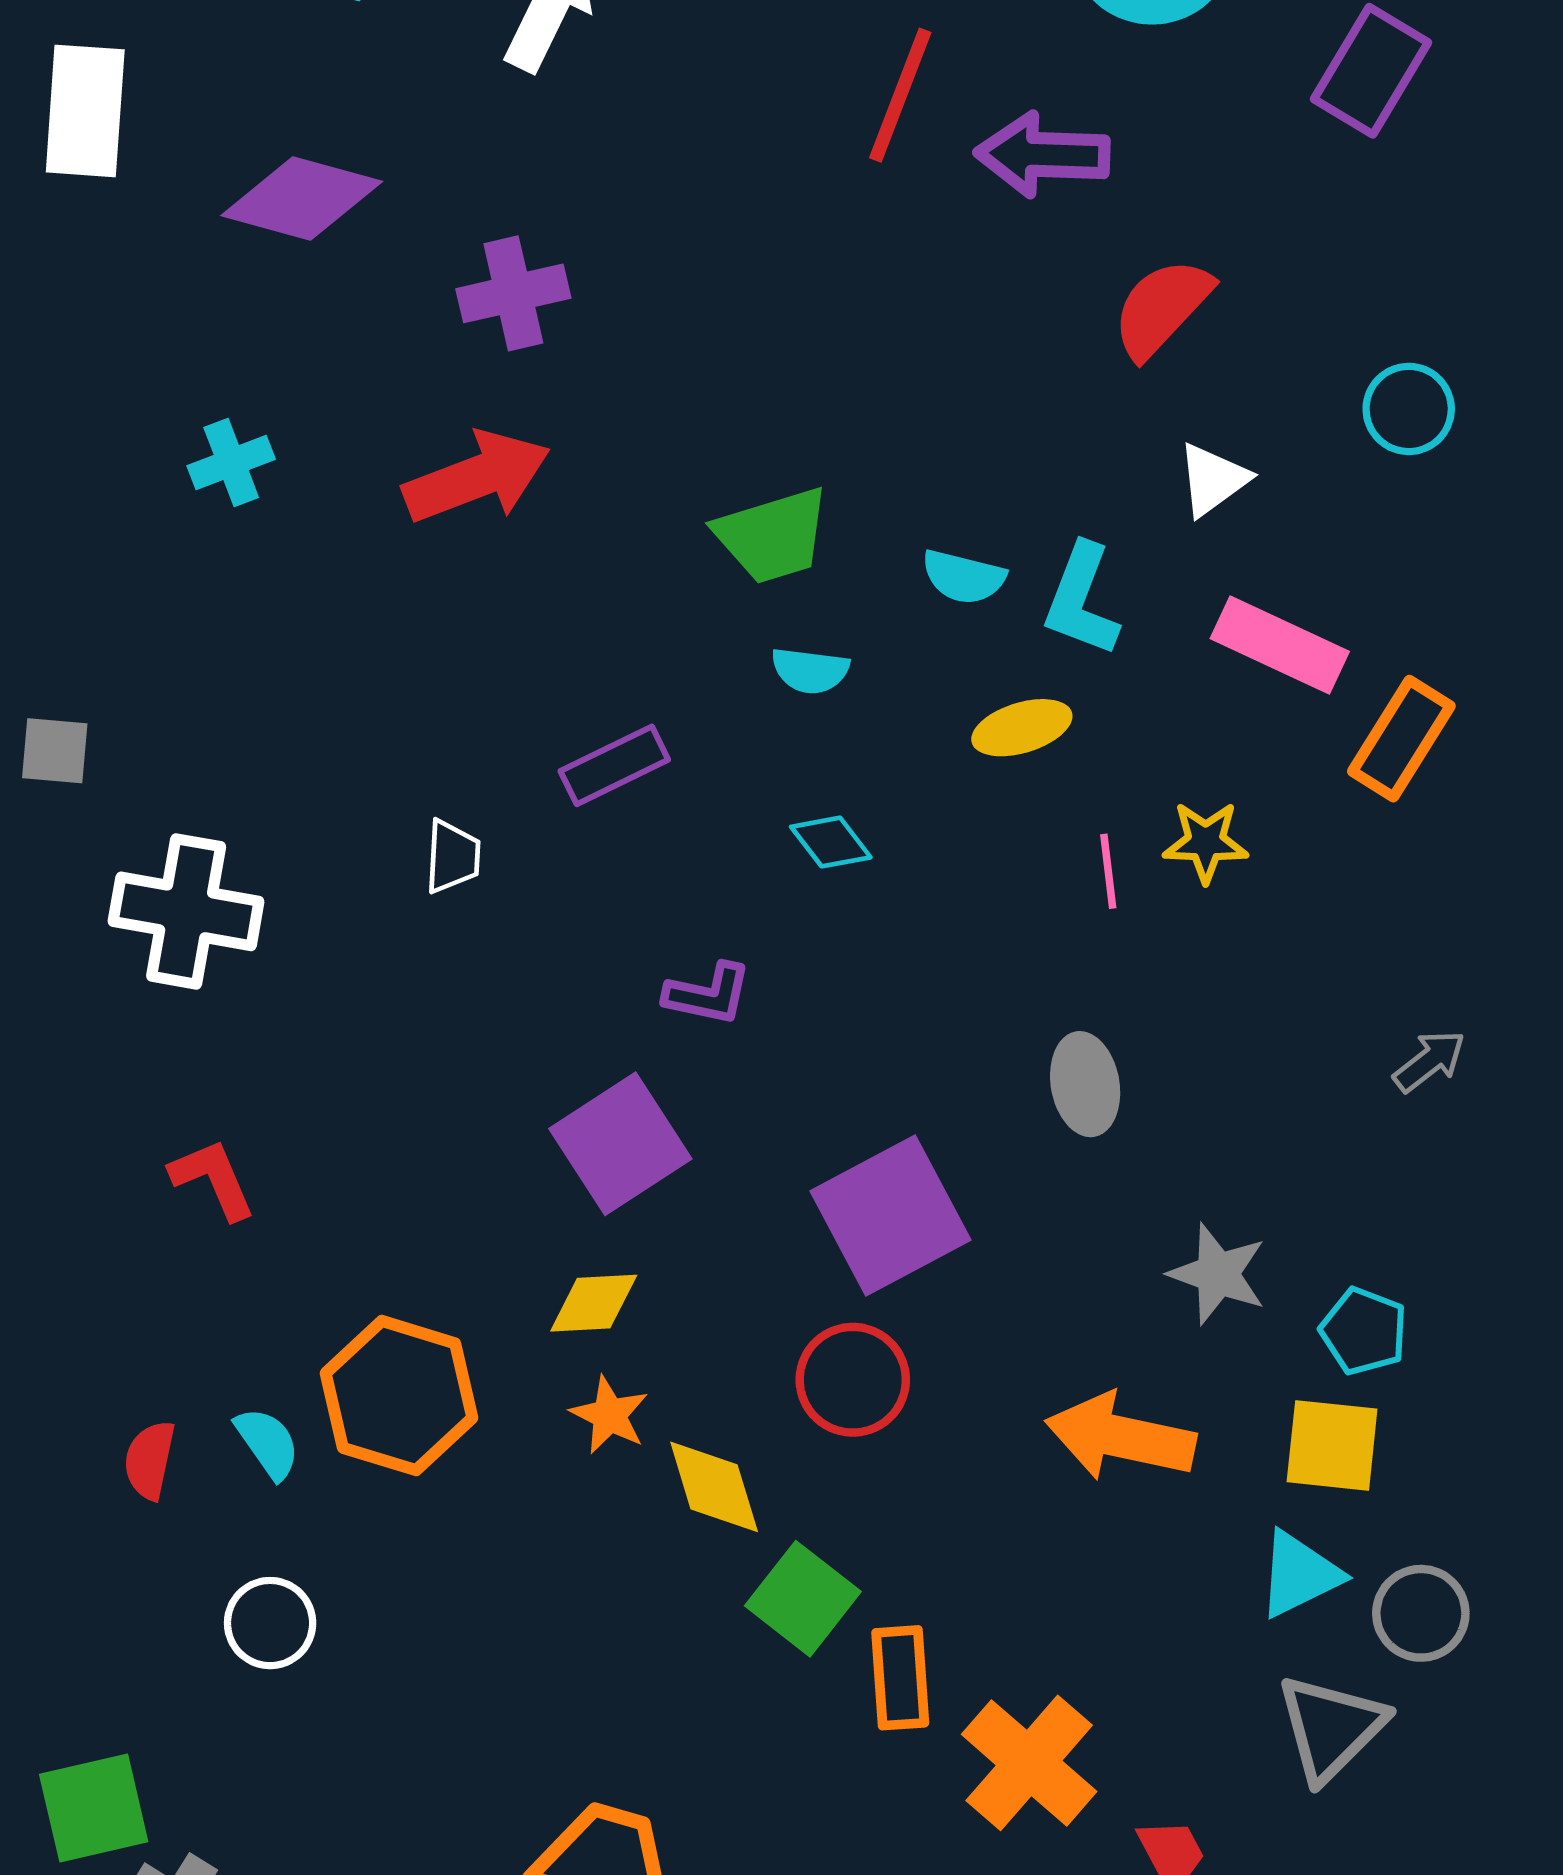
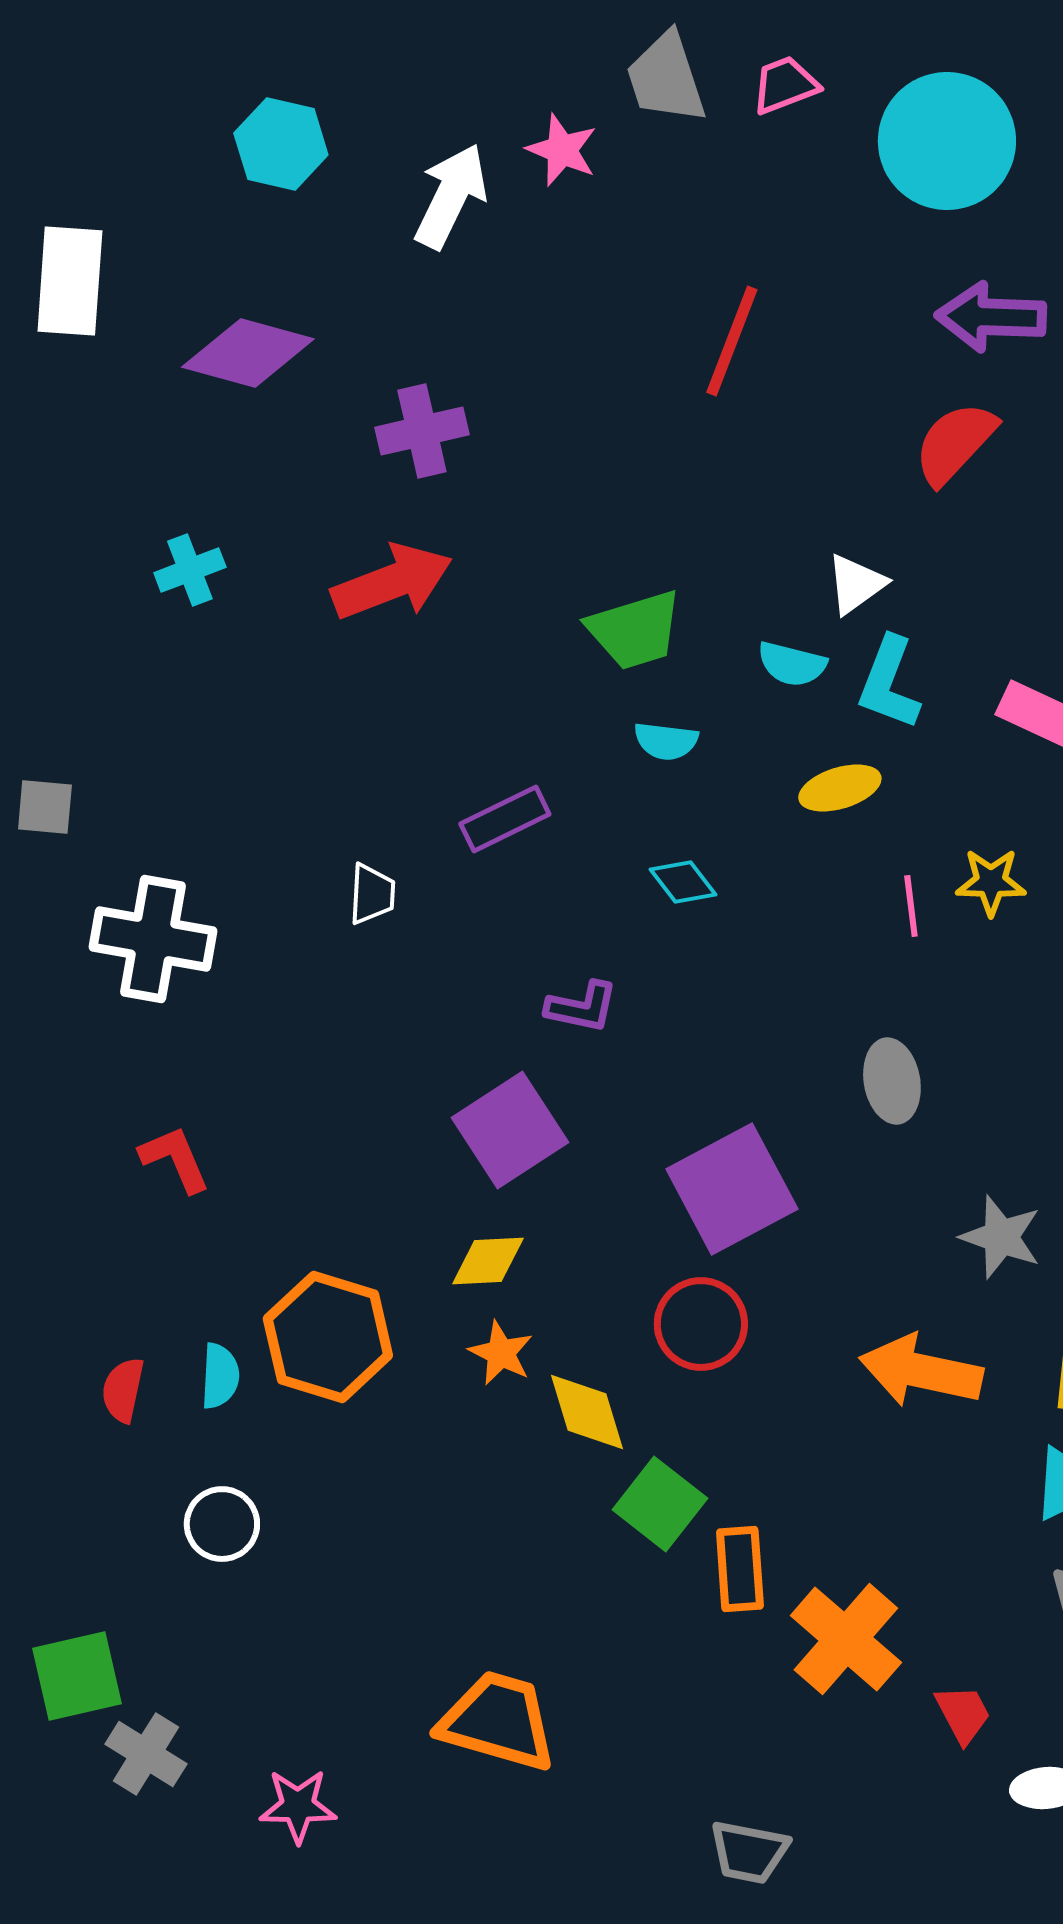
red line: (900, 95) -> (732, 341), moved
purple arrow: (1043, 155) -> (991, 317), moved
white triangle: (1213, 480) -> (856, 584), moved
cyan semicircle: (268, 1443) -> (220, 1376), turned 38

